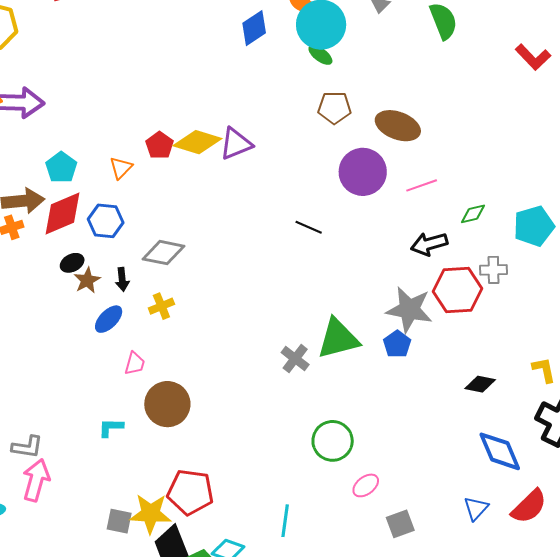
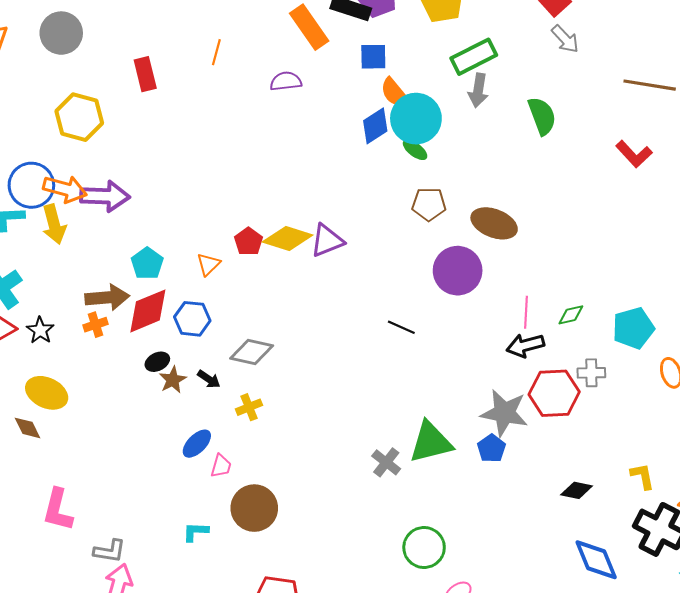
blue diamond: (254, 28) -> (375, 126), moved
pink line: (422, 185) -> (526, 312), moved, turned -68
black arrow: (122, 279) -> (209, 379), turned -50
blue ellipse: (109, 319) -> (197, 444), moved

